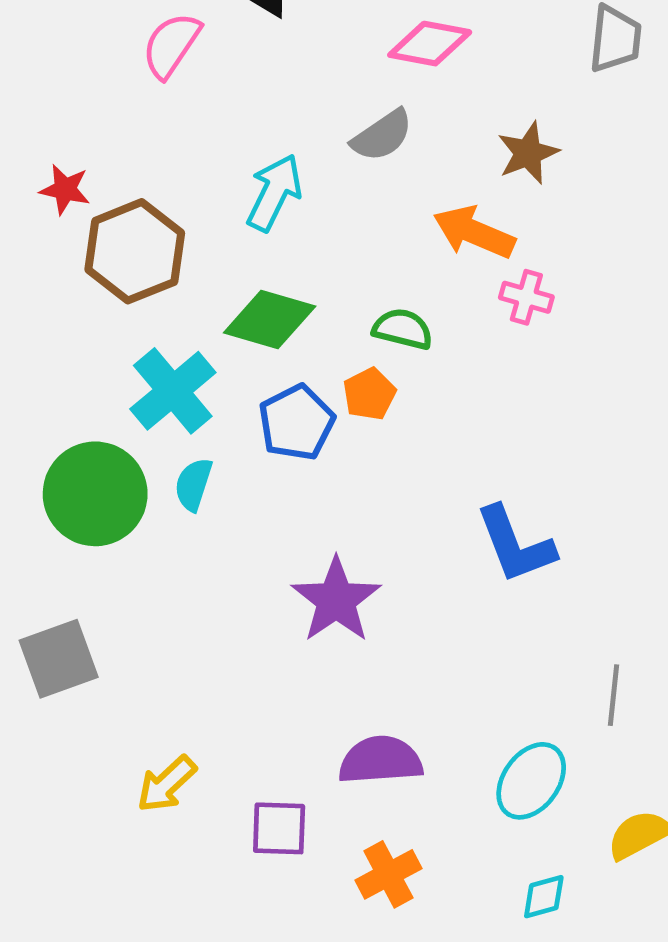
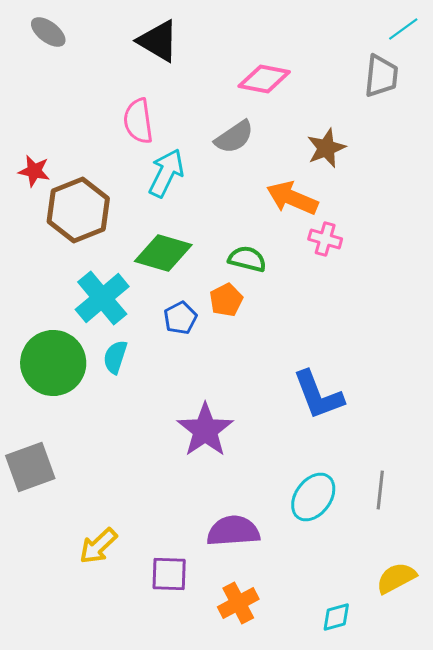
pink semicircle: (171, 45) -> (138, 121), moved, turned -42
blue pentagon: (296, 423) -> (180, 318), size x0.7
cyan ellipse: (531, 781) -> (313, 497), moved

